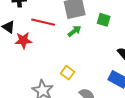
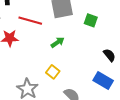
green arrow: (74, 31) -> (58, 42), moved

